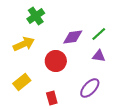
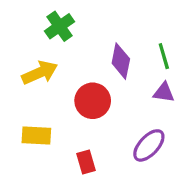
green line: (99, 34) -> (164, 56), turned -63
purple diamond: (73, 37) -> (121, 61), turned -70
yellow rectangle: (22, 82) -> (36, 136), turned 42

